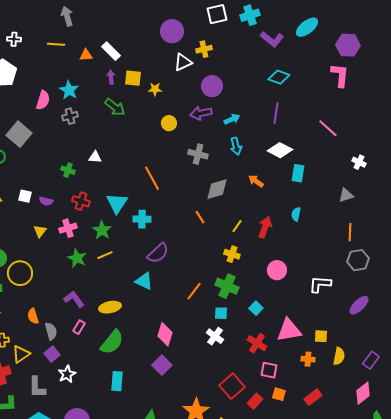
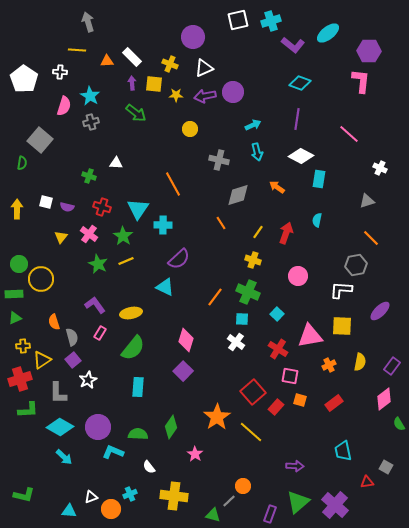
white cross: (14, 39) -> (60, 72), moved
yellow cross: (204, 49) -> (170, 64), moved, turned 35
purple arrow: (201, 113) -> (205, 96), moved
pink cross: (68, 228) -> (89, 234), turned -36
orange line: (350, 232) -> (371, 238), turned -48
gray hexagon: (358, 260) -> (356, 265), moved
yellow square: (321, 336) -> (342, 326), moved, size x1.5
orange cross: (308, 359) -> (329, 365), turned -32

